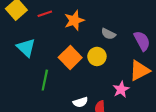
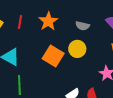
red line: (45, 14) -> (20, 22), turned -48
green line: (45, 80) -> (19, 85), moved

